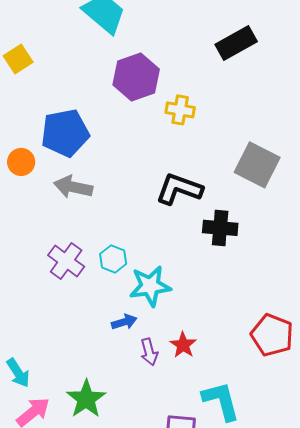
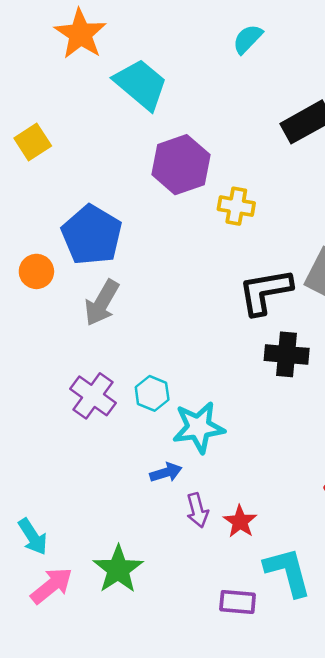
blue pentagon: (65, 133) -> (92, 235), turned -30
gray arrow: (73, 187) -> (102, 303), turned -72
black L-shape: (179, 189) -> (265, 292), moved, turned -30
red star: (183, 345) -> (240, 522), moved

